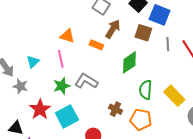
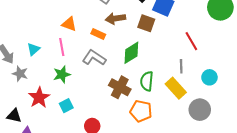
brown arrow: (113, 29) -> (115, 18), turned -132
gray line: (168, 44) -> (181, 66), moved
gray L-shape: (86, 81) -> (94, 58), moved
brown cross: (115, 109) -> (120, 87), moved, size x1.5
cyan square: (67, 116) -> (66, 106), size x0.6

